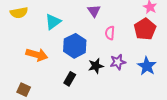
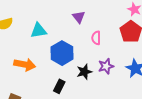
cyan triangle: (53, 22) -> (39, 31), turned 30

